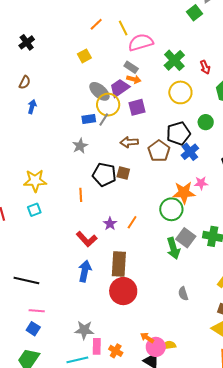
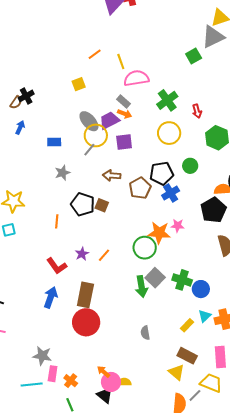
black cross: (27, 42) -> (26, 96), moved
blue rectangle: (89, 119) -> (54, 142), moved

